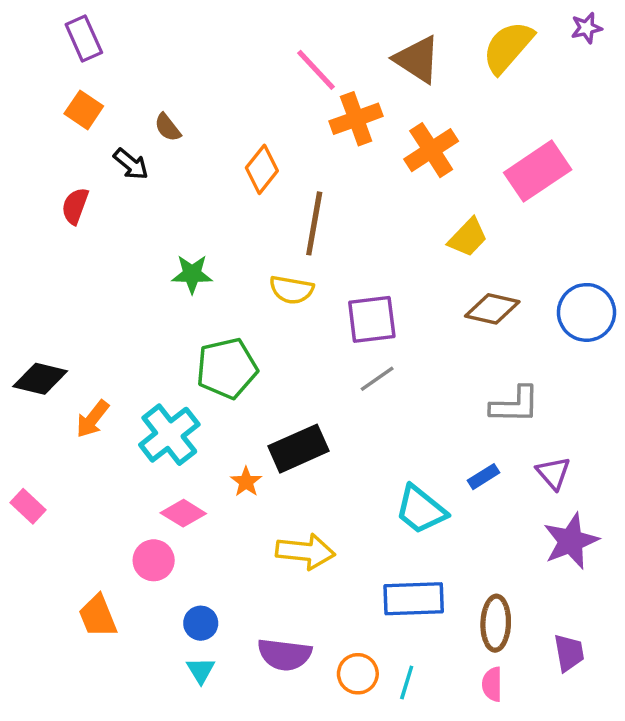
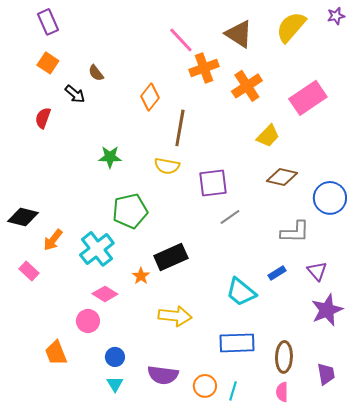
blue circle: (586, 312) -> (330, 198), moved
gray line: (377, 379) -> (230, 217), moved
pink rectangle: (28, 506) -> (29, 271), moved

